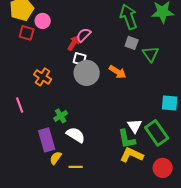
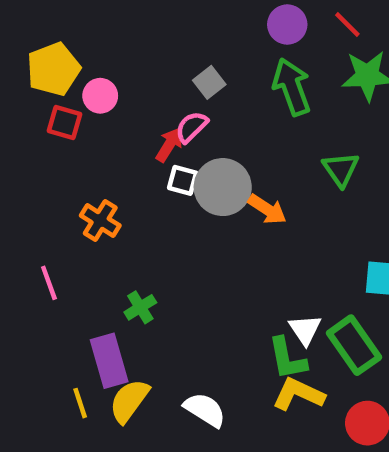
gray square: (132, 43) -> (209, 82), moved, turned 32
gray circle: (87, 73) -> (223, 187), moved
white semicircle: (76, 135) -> (205, 410), moved
yellow semicircle: (56, 158) -> (129, 401), size x1.5
yellow line: (76, 167) -> (80, 403), moved, turned 72

